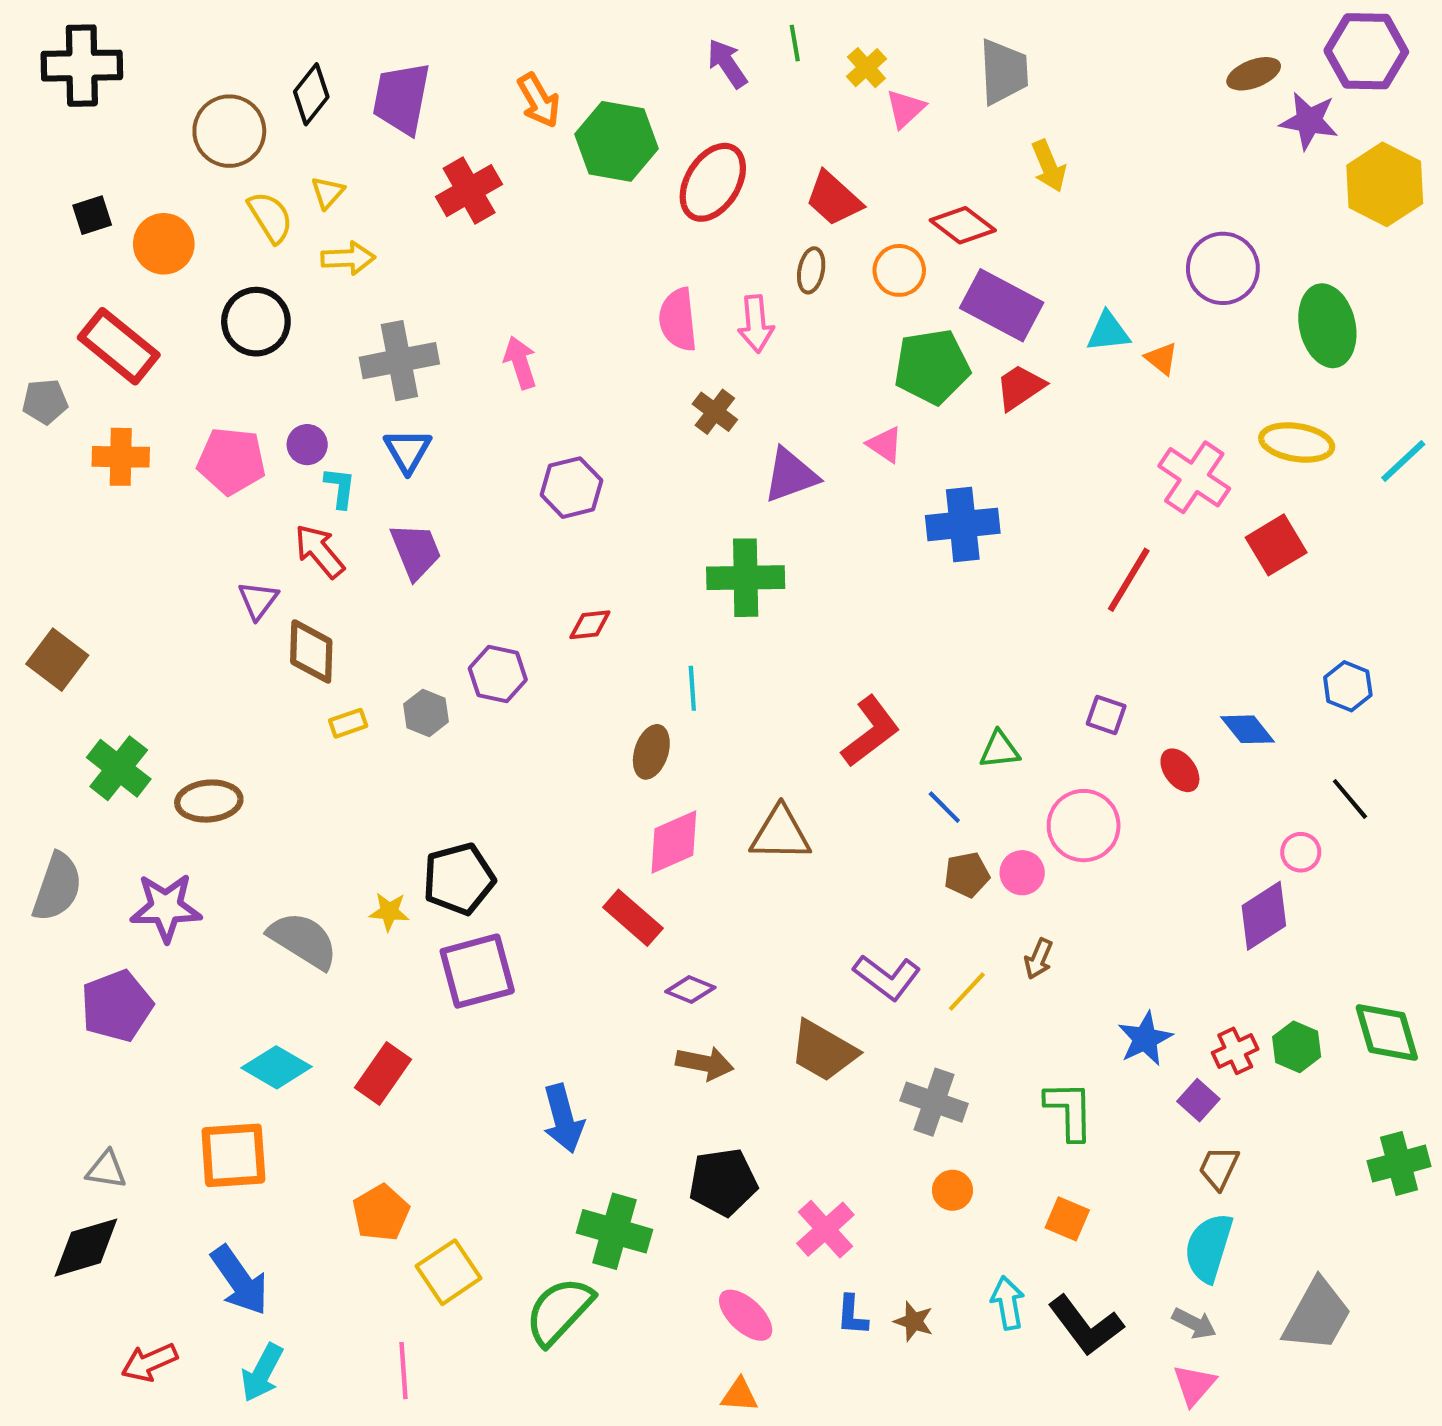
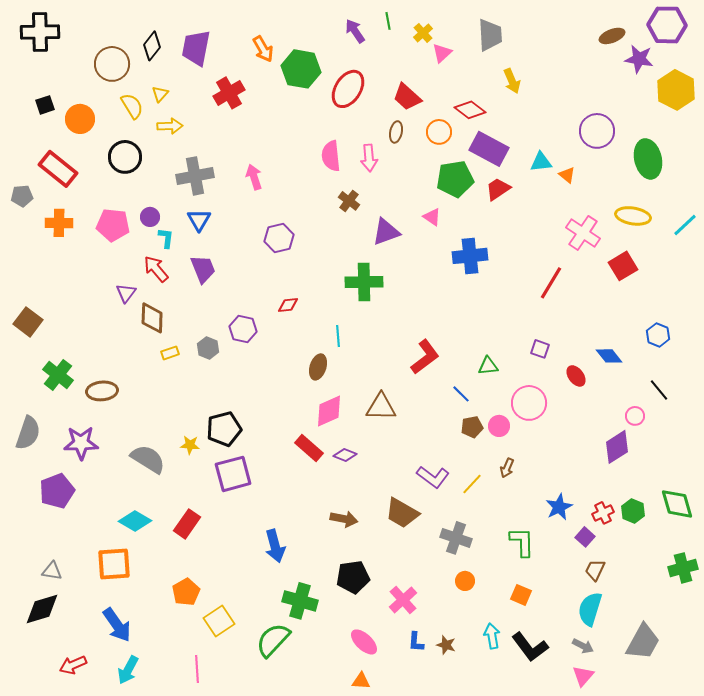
purple diamond: (690, 989) -> (345, 455), moved

